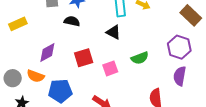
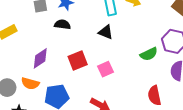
green semicircle: (140, 58) -> (149, 54), moved

